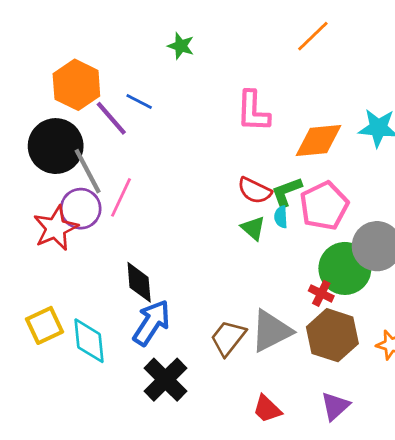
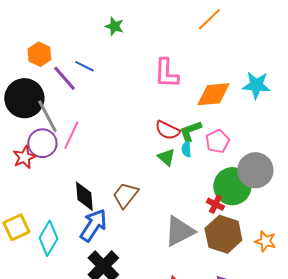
orange hexagon: (76, 85) -> (39, 54), size x0.7
pink pentagon: (324, 206) -> (217, 141), size x0.7
red star: (56, 228) -> (24, 157), size x0.7
brown trapezoid: (228, 338) -> (125, 195), moved
cyan diamond: (89, 341) -> (48, 238), turned 36

